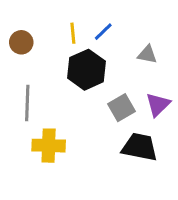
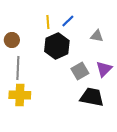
brown circle: (21, 42) -> (12, 40), moved
yellow cross: (49, 146) -> (20, 95), moved

